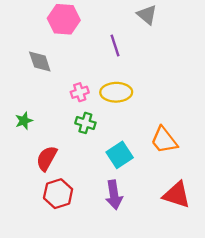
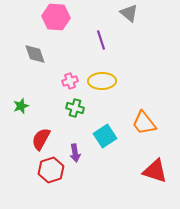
purple arrow: (114, 195) -> (75, 153), moved, size x0.7

